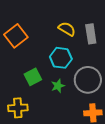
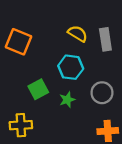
orange square: (16, 36) -> (19, 42), turned -30
gray circle: (88, 80) -> (102, 93), size x0.7

